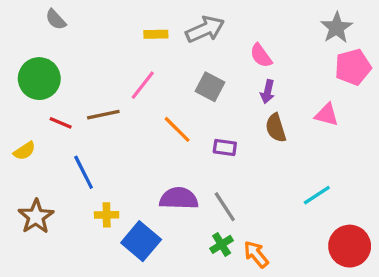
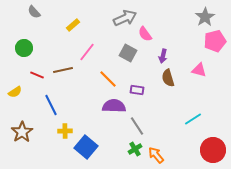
yellow rectangle: (156, 34) -> (73, 25), moved, turned -40
pink semicircle: (261, 56) -> (145, 34), moved
green circle: (39, 79) -> (24, 48), size x0.7
purple semicircle: (179, 198) -> (114, 106), moved

